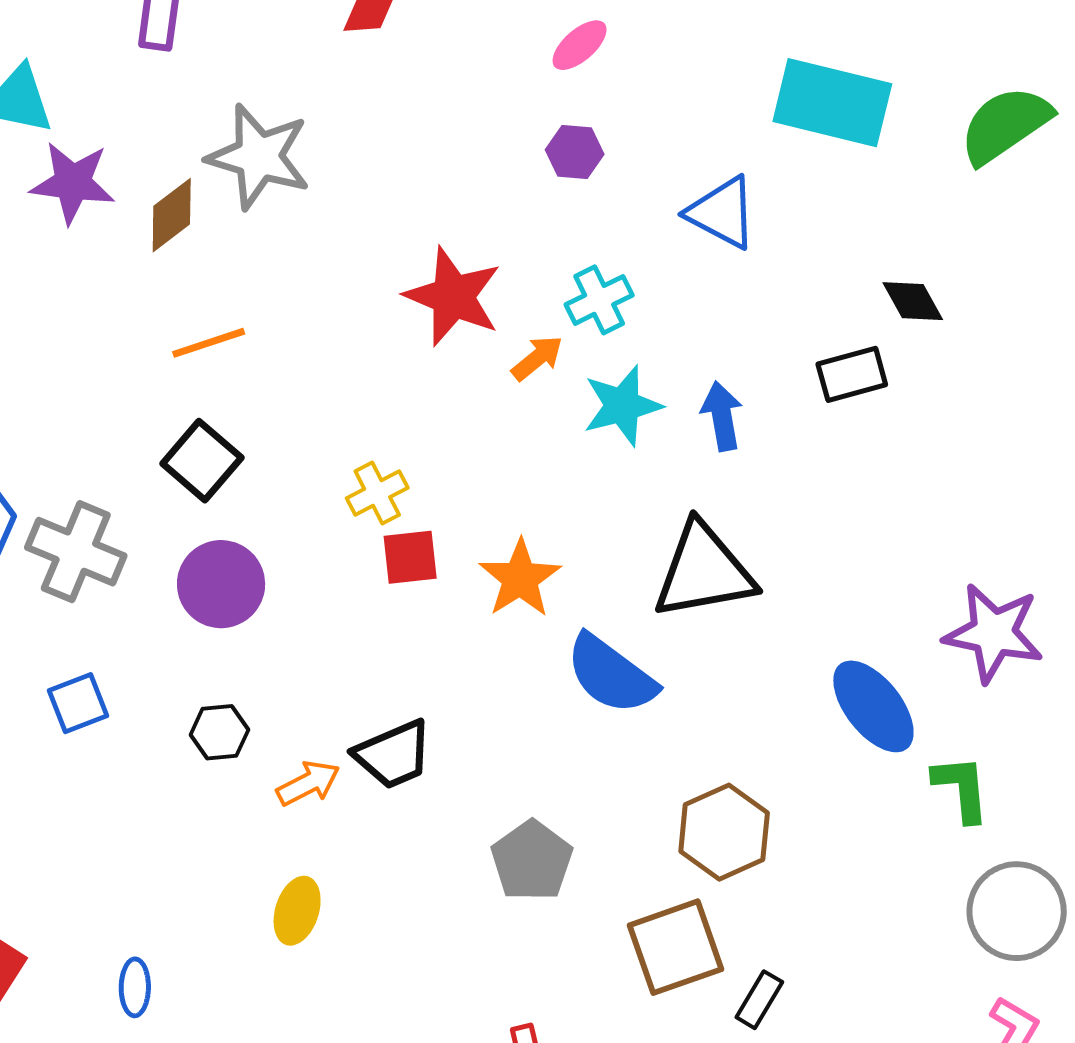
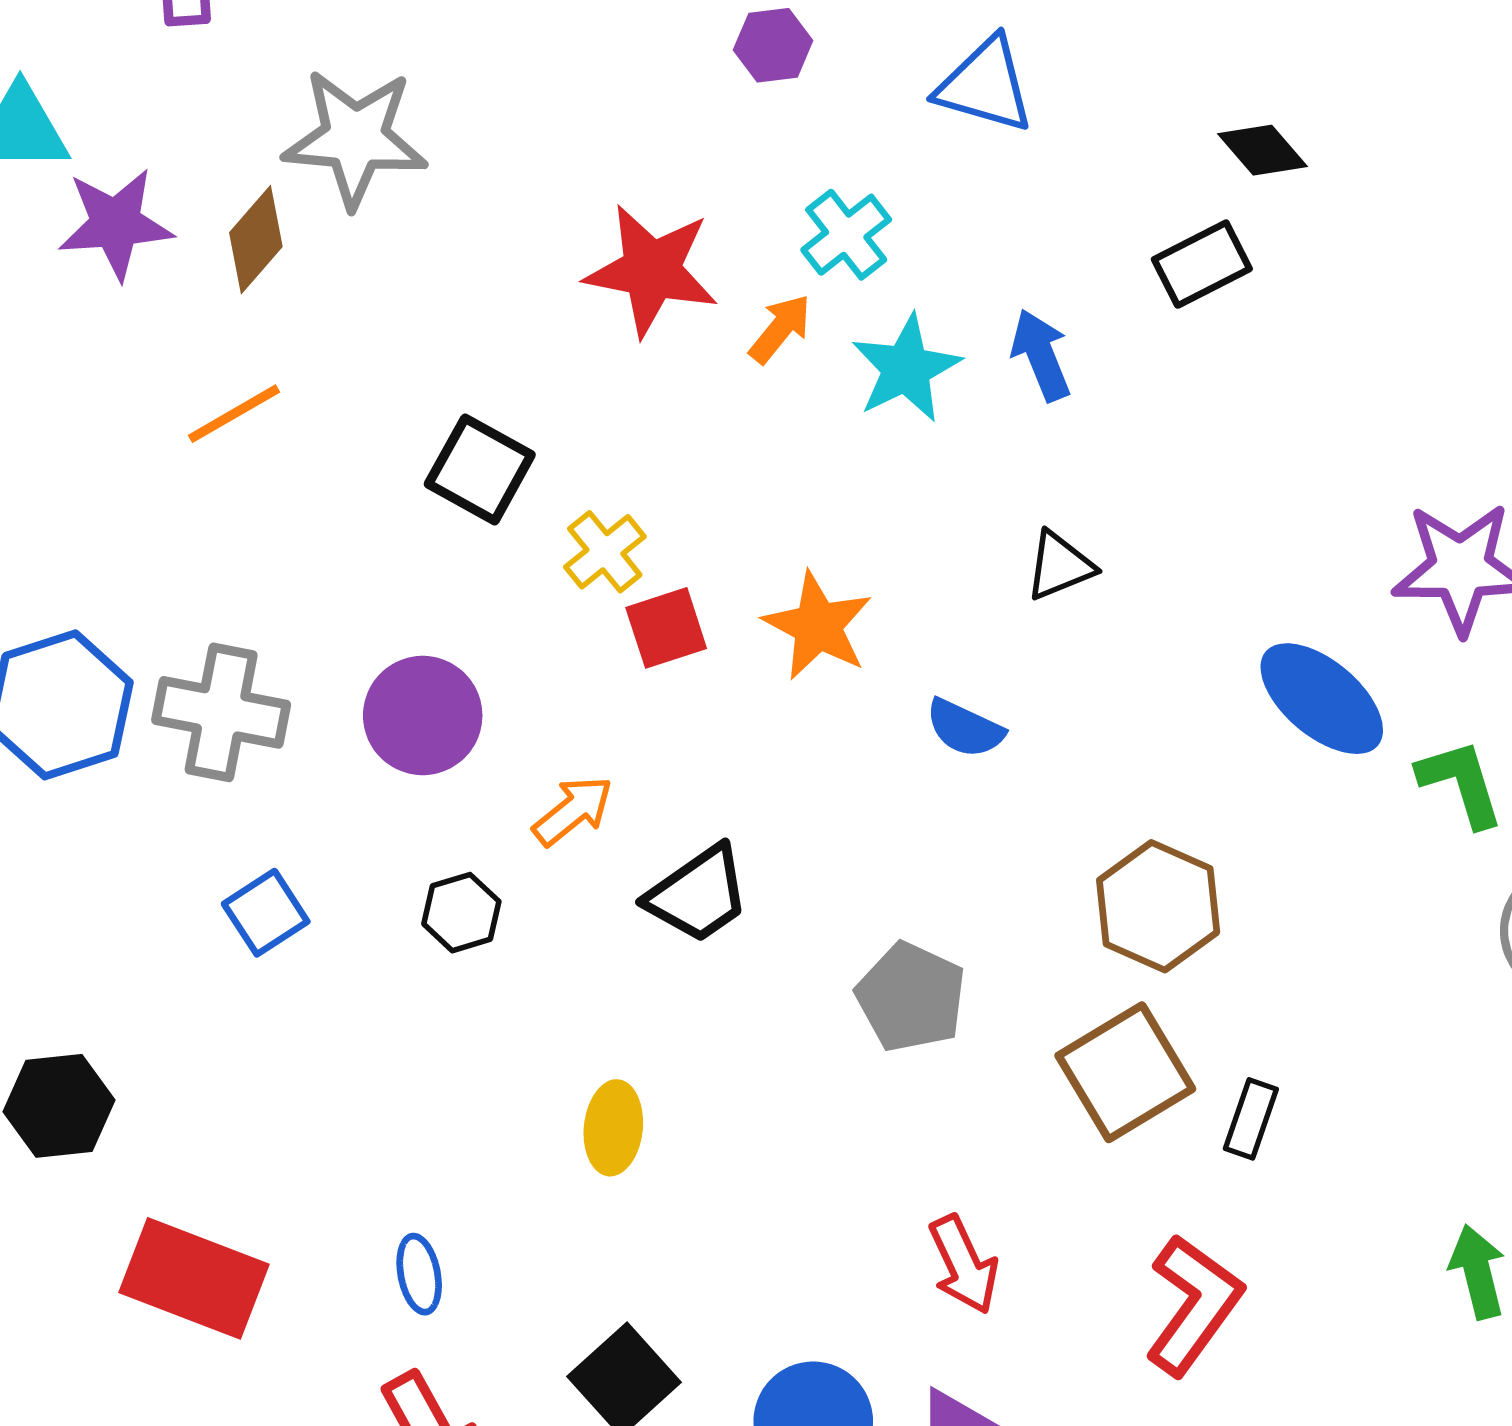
orange line: (209, 343) -> (234, 414), moved
black square: (202, 461) -> (480, 469), moved
black triangle: (704, 571) -> (1060, 566), size x0.5
blue semicircle: (611, 674) -> (965, 728), size x0.6
orange arrow: (308, 783) -> (573, 811), moved

